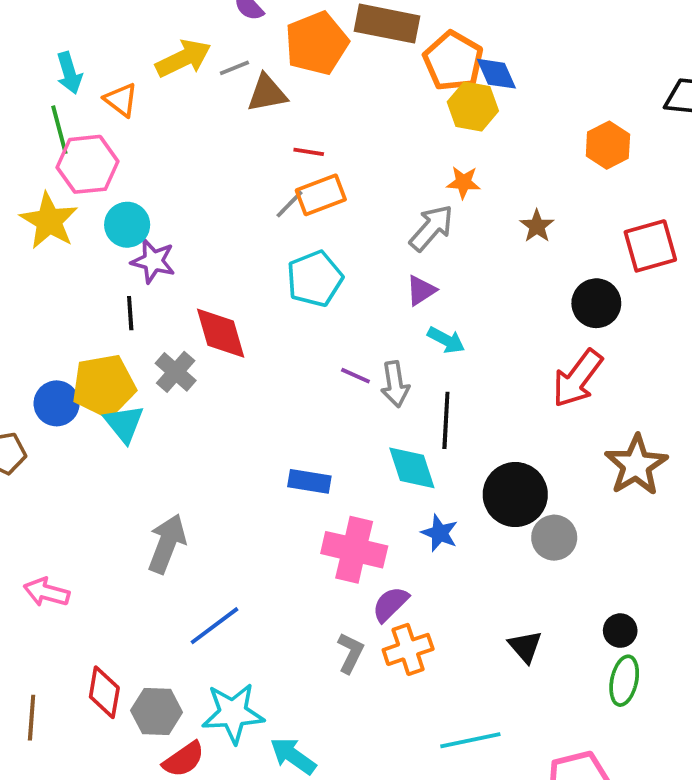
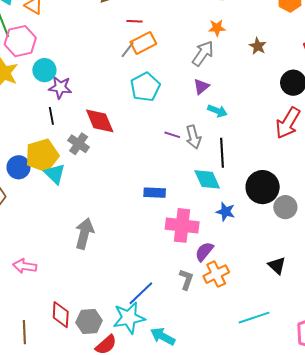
blue line: (215, 626) -> (141, 293), moved

